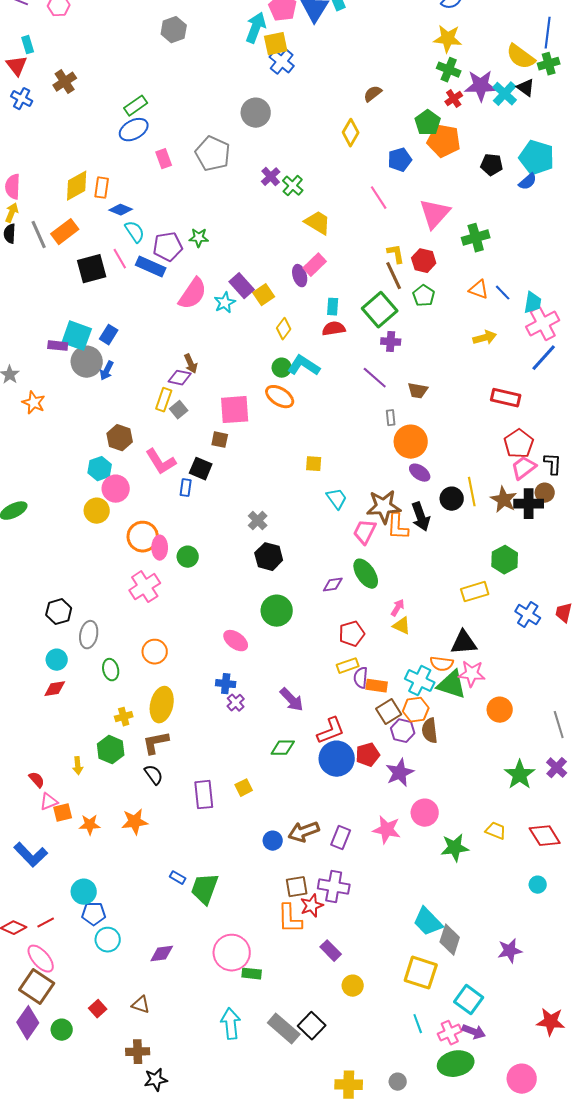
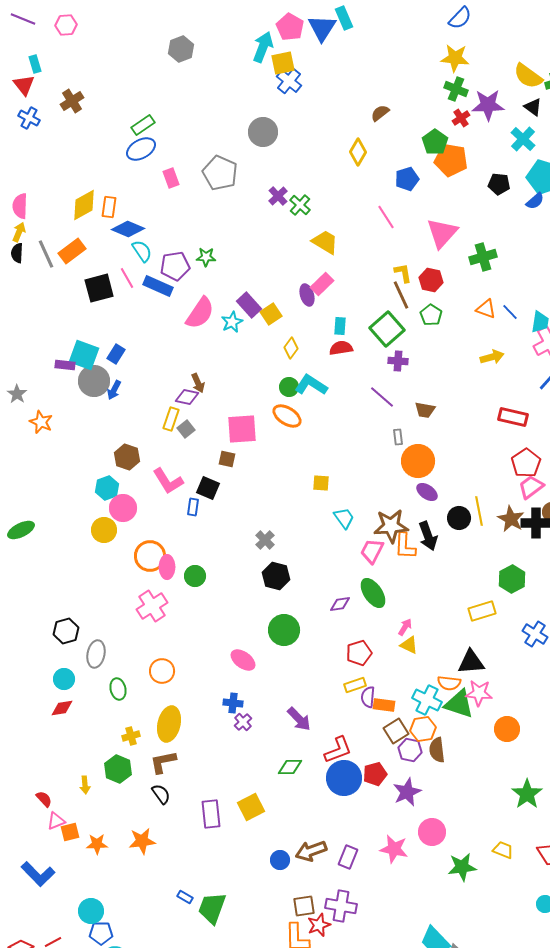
cyan cross: (505, 94) -> (523, 139), moved
blue diamond: (121, 210) -> (128, 229), size x1.4
yellow square: (244, 788) -> (251, 807), size x1.5

